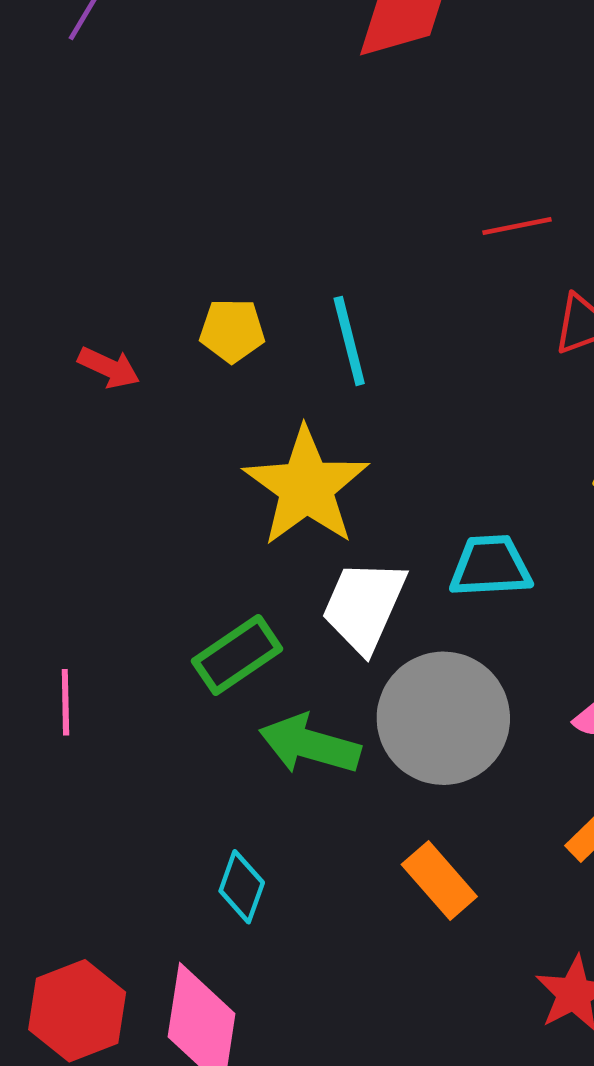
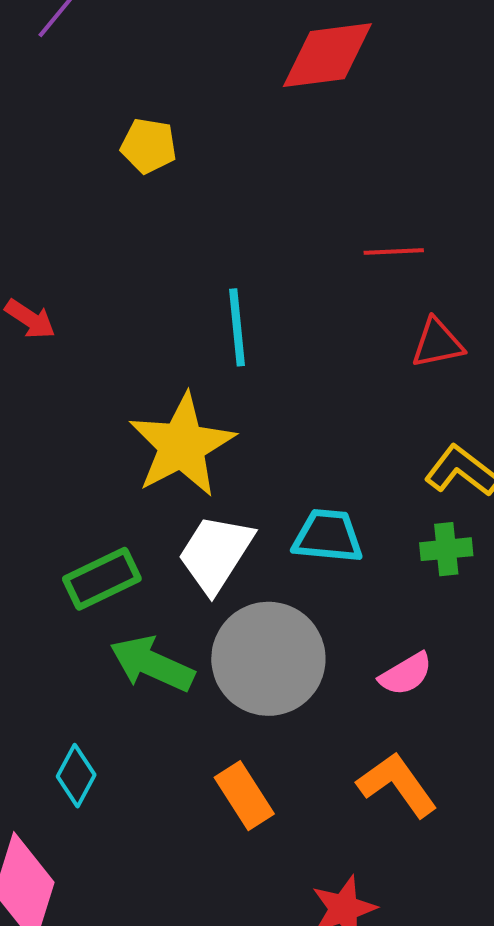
yellow pentagon: (232, 331) -> (149, 146), moved

